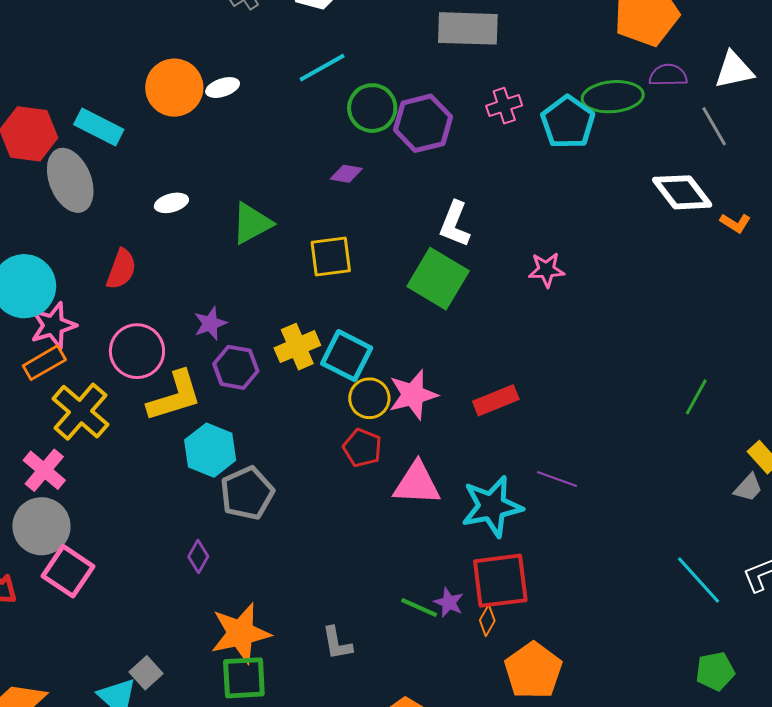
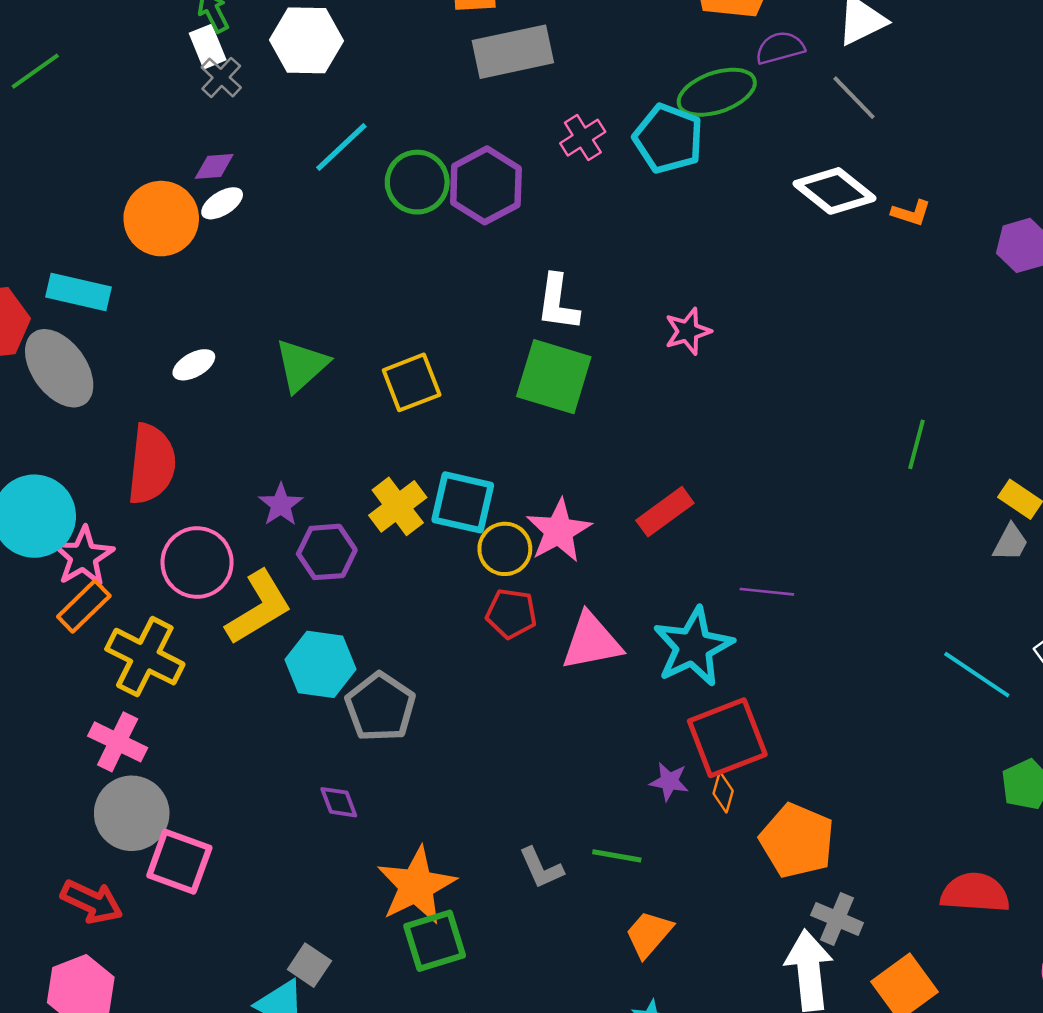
purple diamond: (346, 174) -> (214, 166), moved
red semicircle: (121, 269) -> (152, 464), size x1.5
purple diamond: (198, 557) -> (339, 802), turned -36
green line: (419, 607) -> (617, 856), moved

